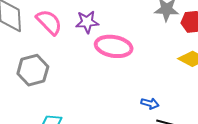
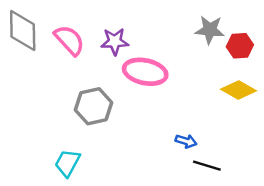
gray hexagon: (33, 70) -> (94, 106), moved

